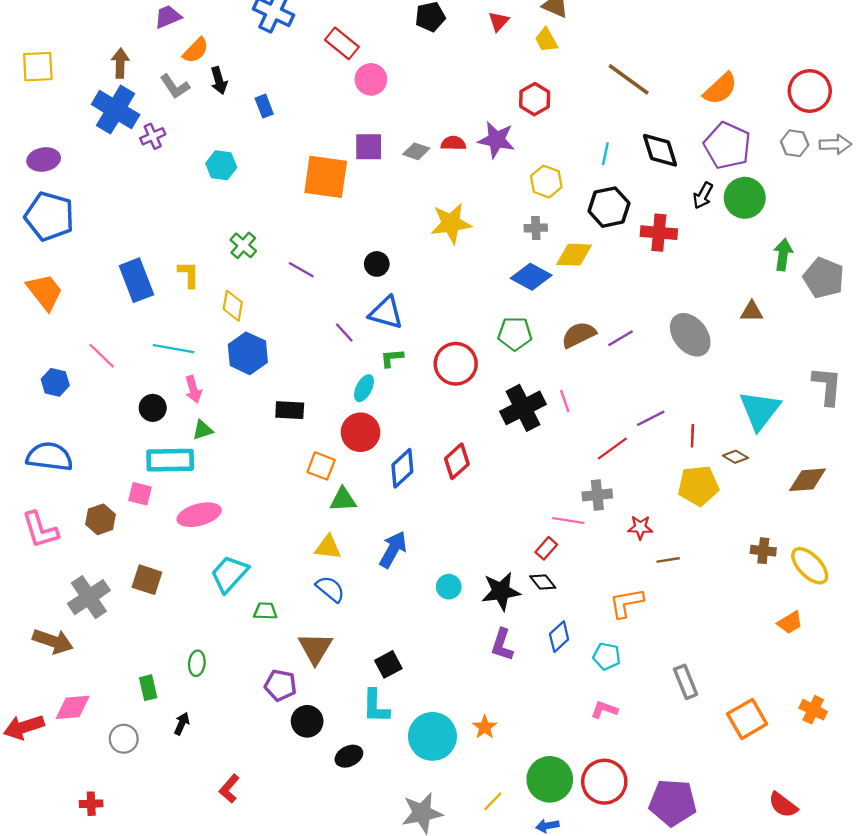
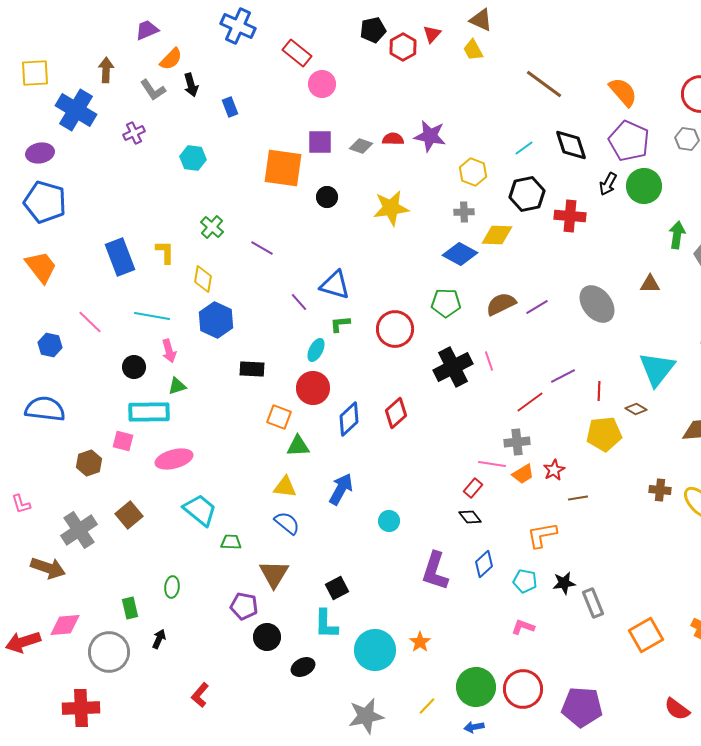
orange semicircle: (720, 89) -> (623, 92), turned -88
red hexagon: (535, 99) -> (403, 47), moved
blue cross: (116, 110) -> (76, 110), moved
cyan line: (605, 154) -> (524, 148), turned 42
black circle: (377, 264) -> (327, 197), moved
red star: (640, 527) -> (554, 470), turned -30
pink L-shape: (40, 530) -> (21, 504), moved, size x0.6
cyan trapezoid: (229, 574) -> (200, 510), turned 87
brown square: (147, 580) -> (129, 515), turned 32
black star: (501, 591) -> (564, 583), moved, size x0.7
orange trapezoid: (790, 623) -> (523, 474), moved
purple L-shape: (502, 645) -> (435, 571), size x1.4
gray circle: (124, 739) -> (109, 652), size x1.6
red cross: (91, 804) -> (81, 708), size x1.8

